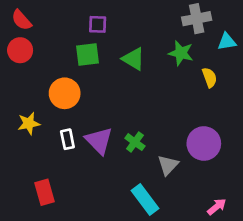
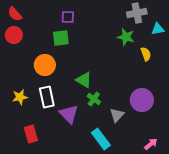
green triangle: (133, 59) -> (84, 80), moved
yellow star: (29, 123) -> (20, 97), moved
white rectangle: (67, 139) -> (47, 97), size x1.5
purple triangle: (99, 141) -> (69, 114), moved

